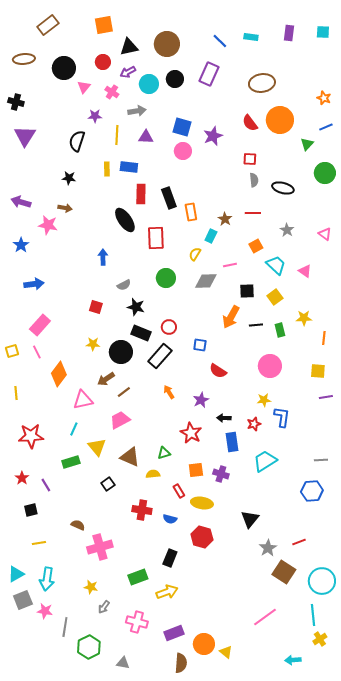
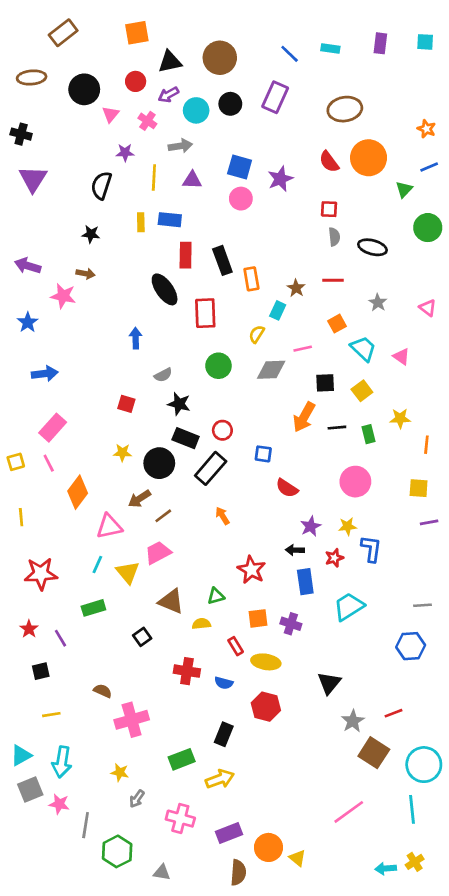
purple star: (201, 400) -> (311, 526), moved
yellow triangle: (97, 447) -> (128, 572), moved
yellow cross: (320, 639) -> (415, 862), moved

